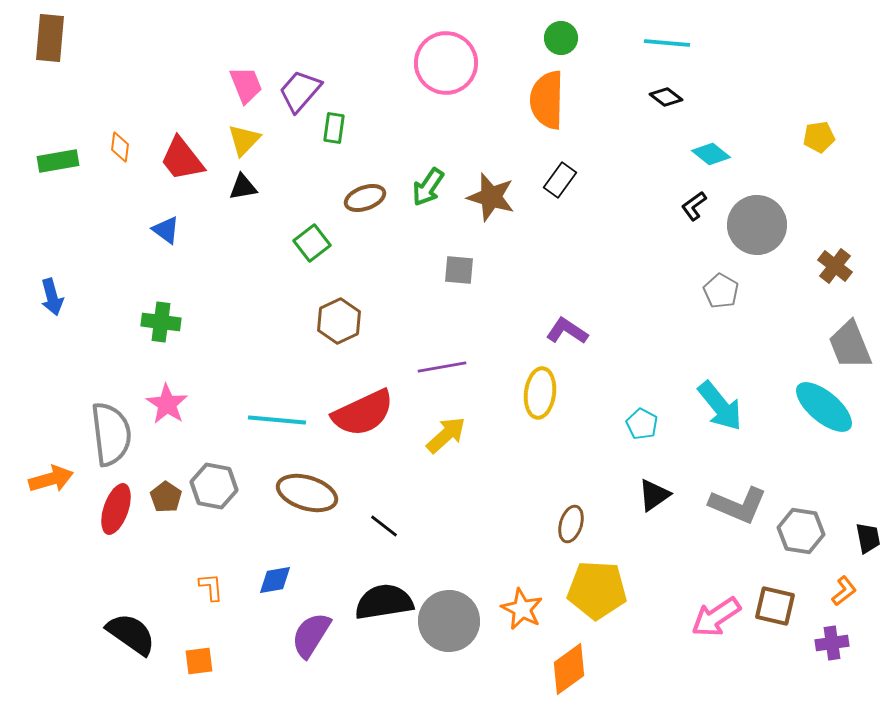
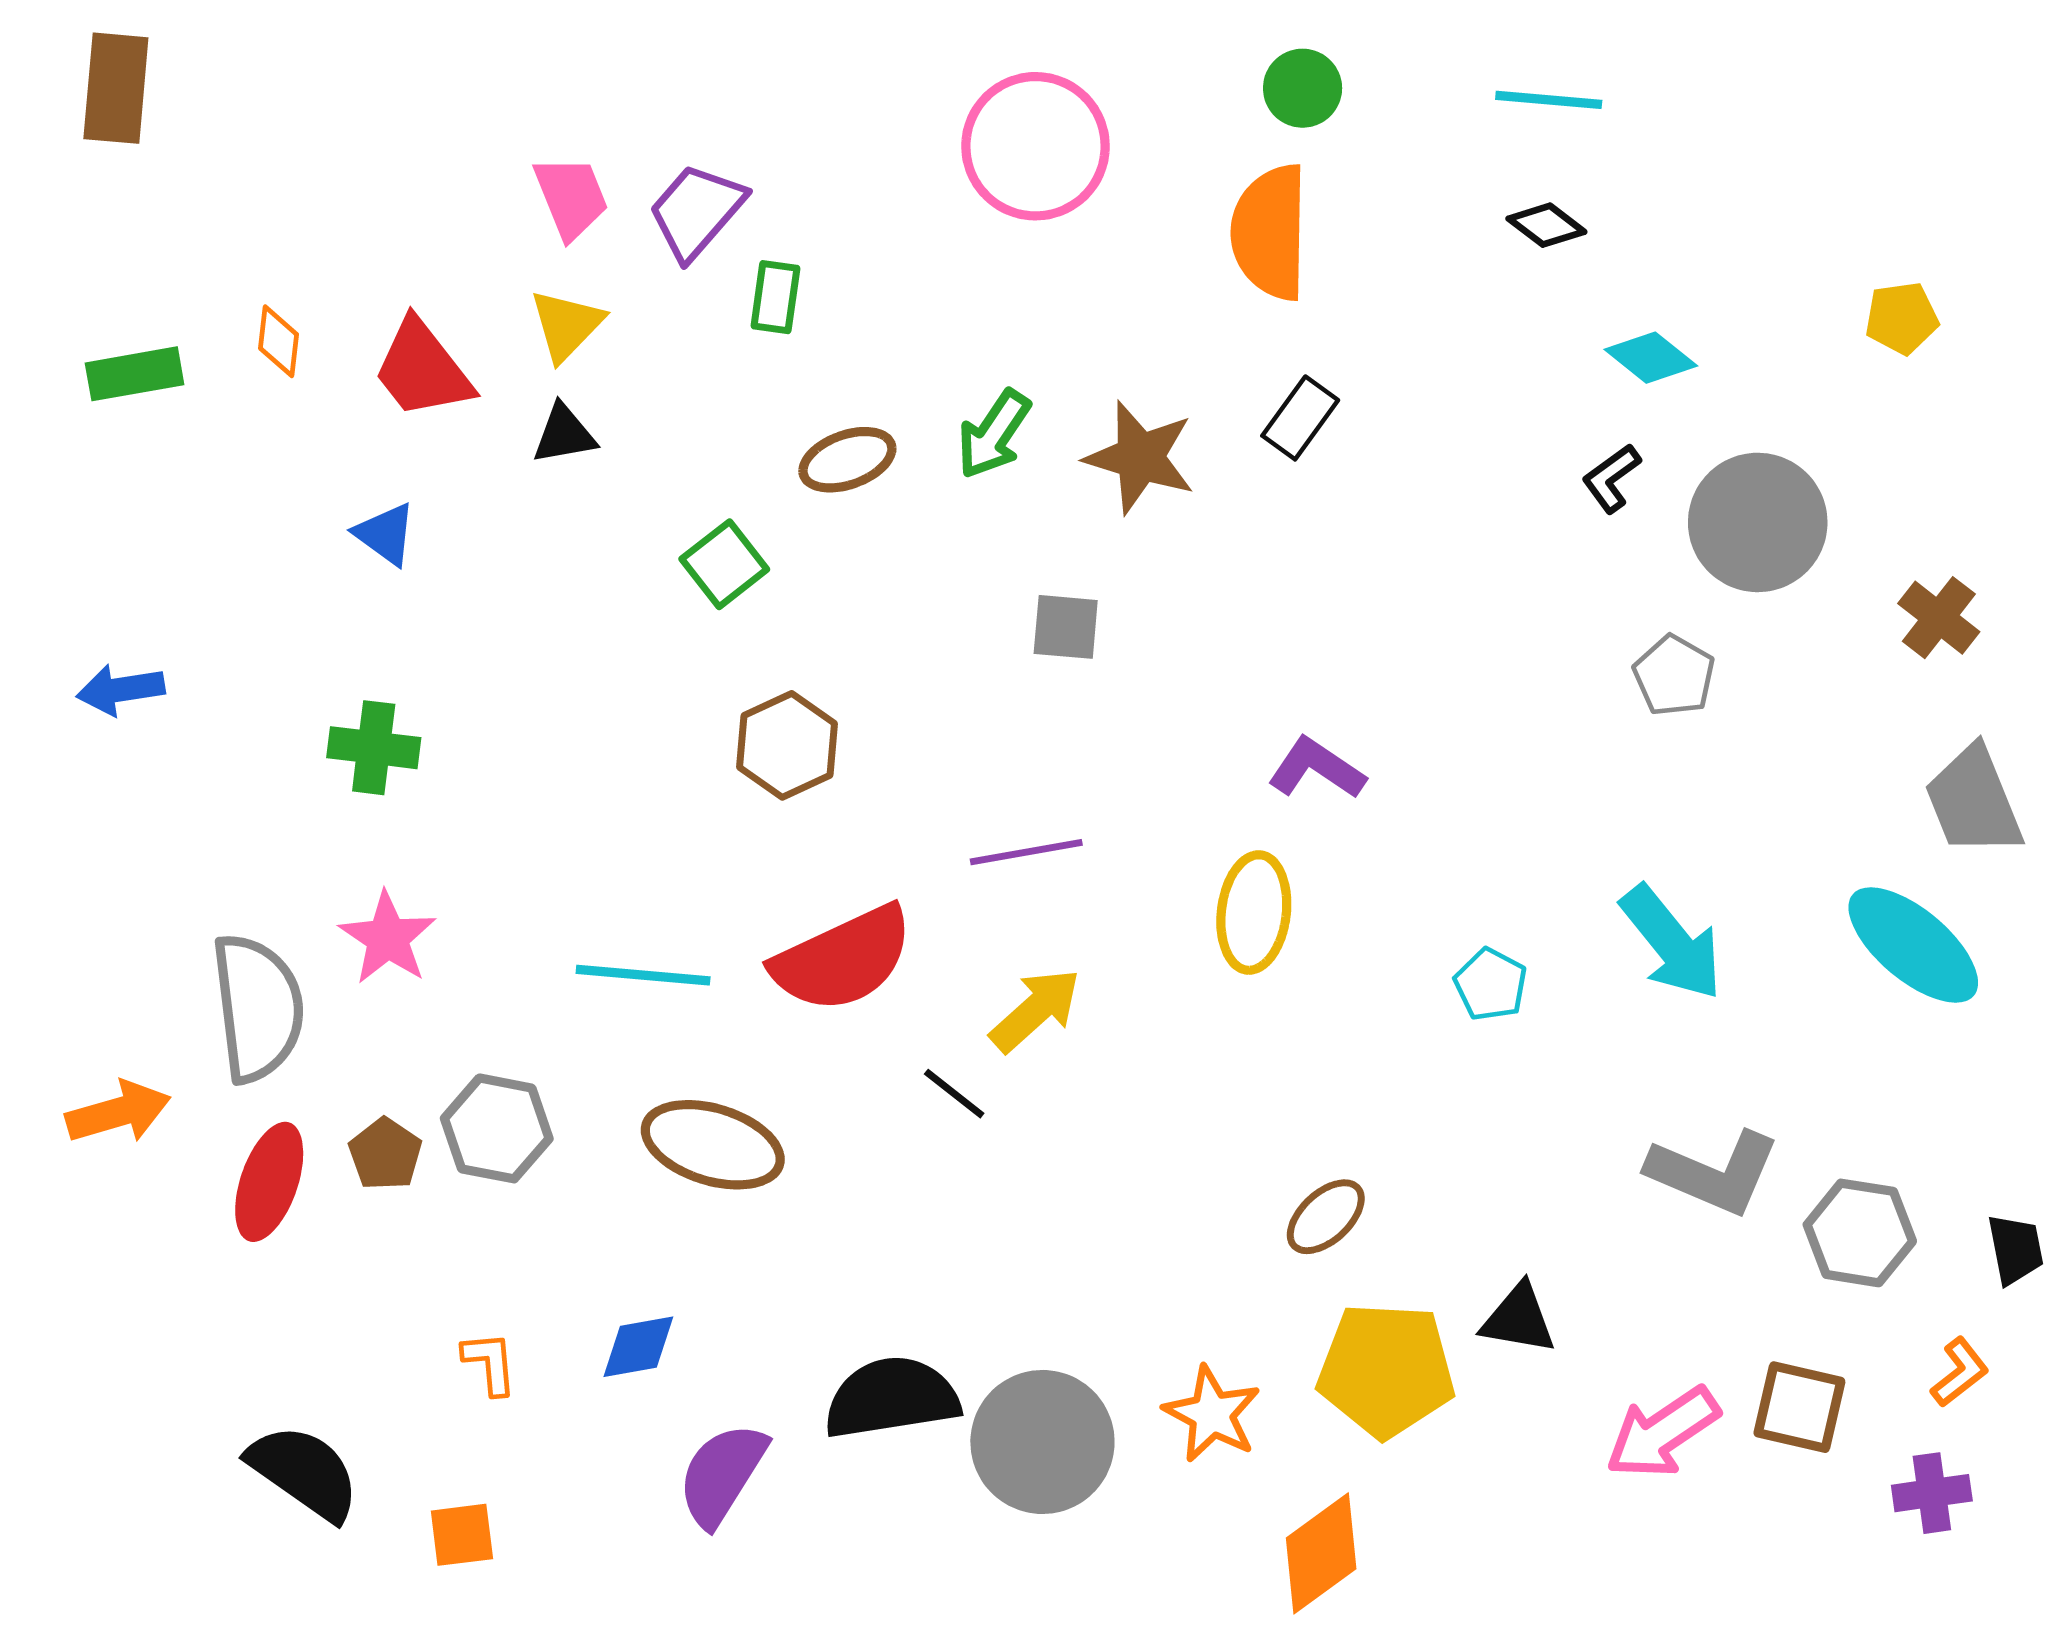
blue arrow: (52, 297) -> (121, 690), turned 96
black triangle: (654, 495) -> (1518, 1319), moved, turned 45
brown ellipse: (571, 524) -> (1326, 1217), turned 30
black line: (384, 526) -> (954, 1094), moved

